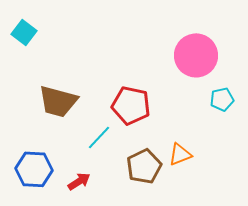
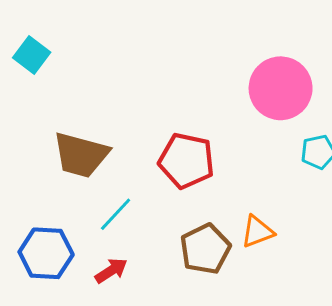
cyan line: (99, 137) -> (116, 214), moved

